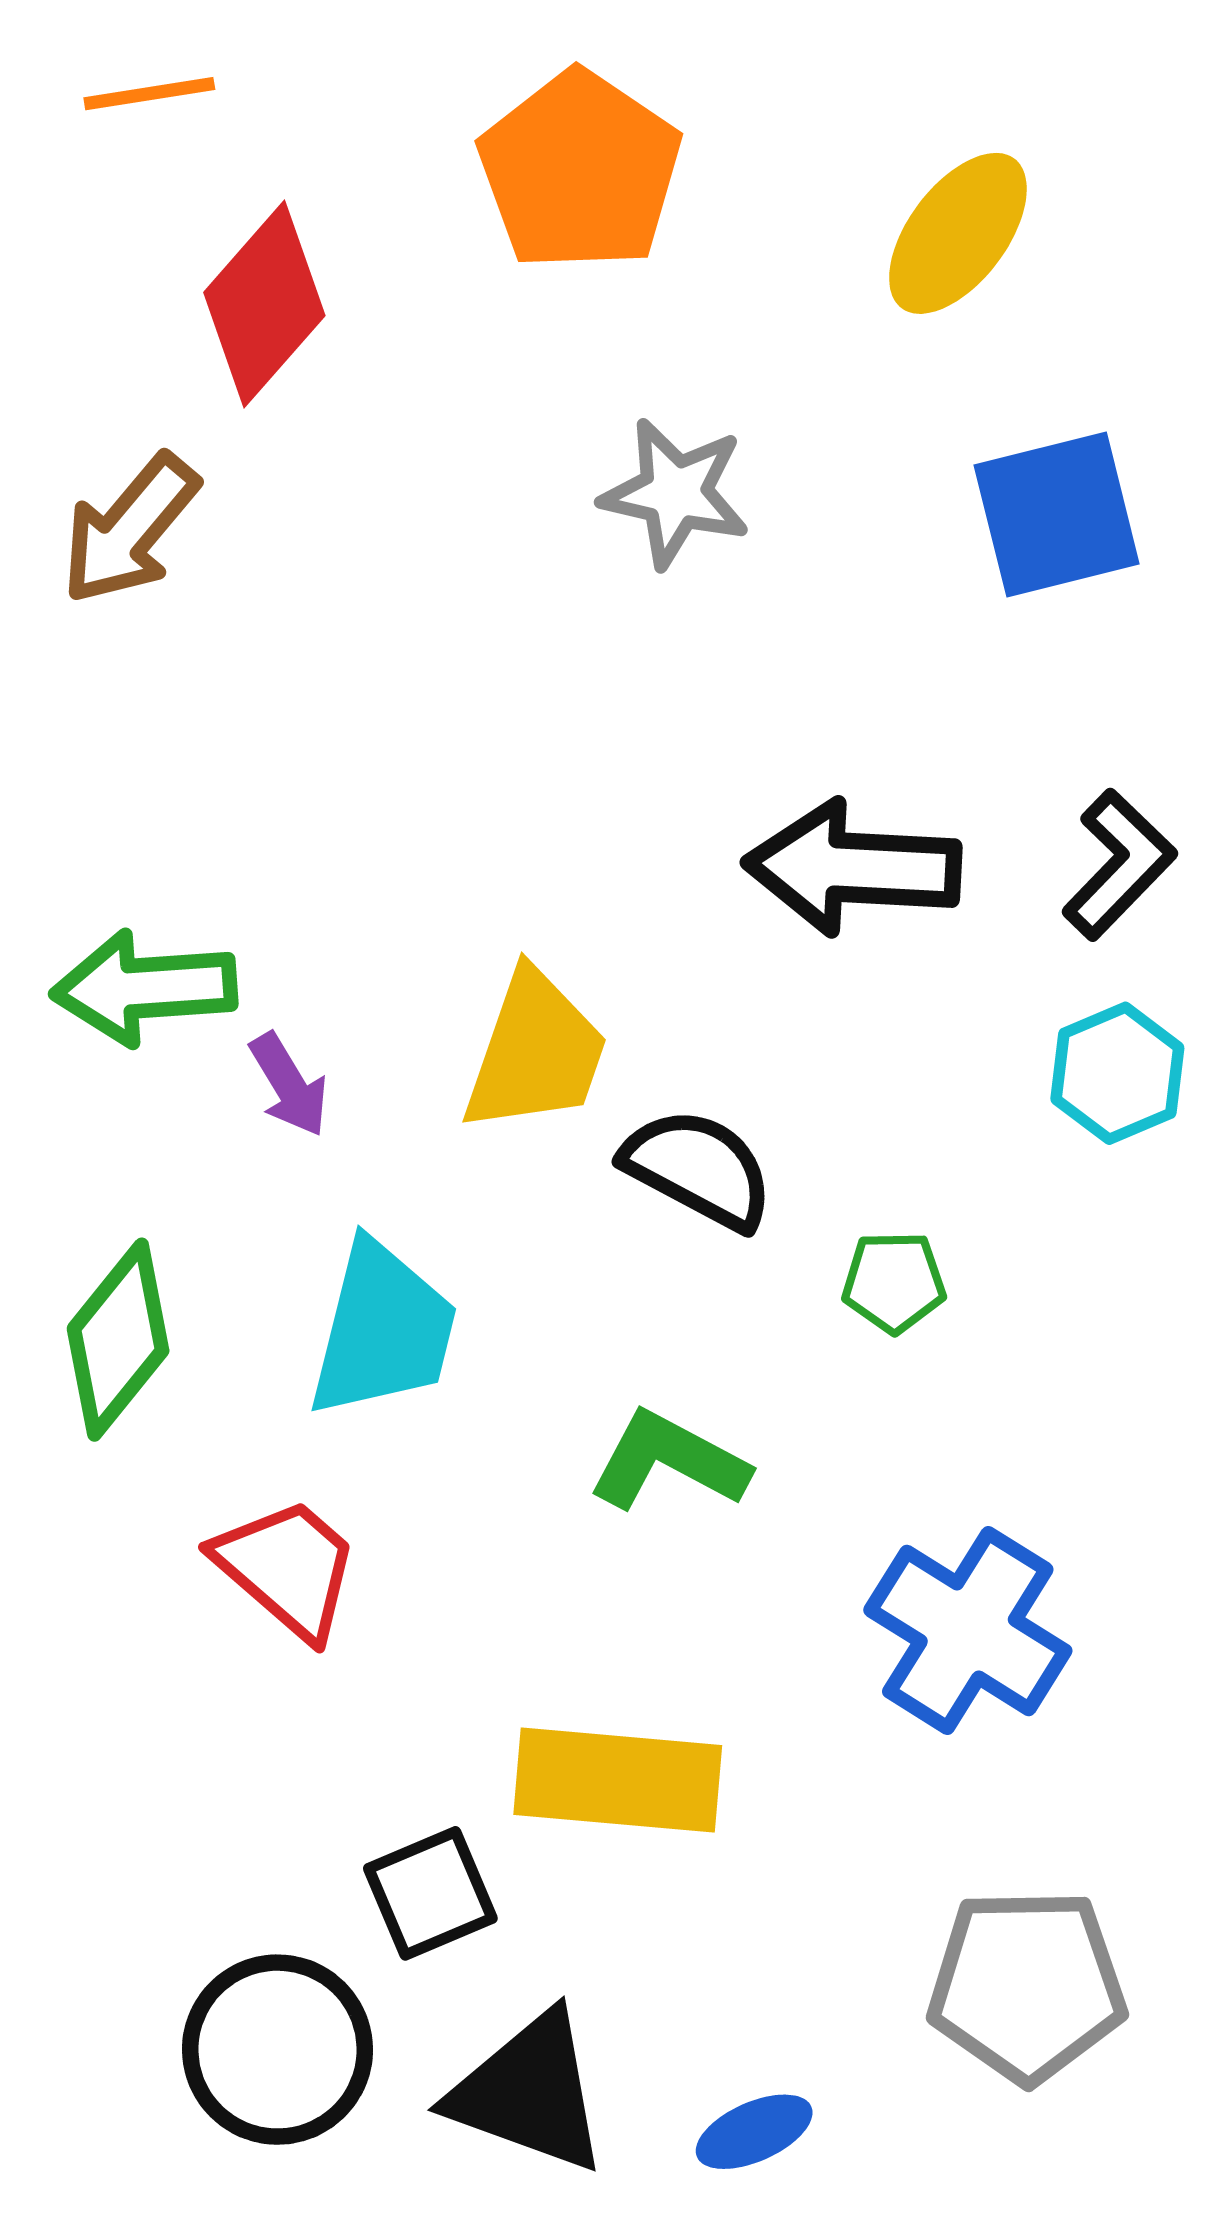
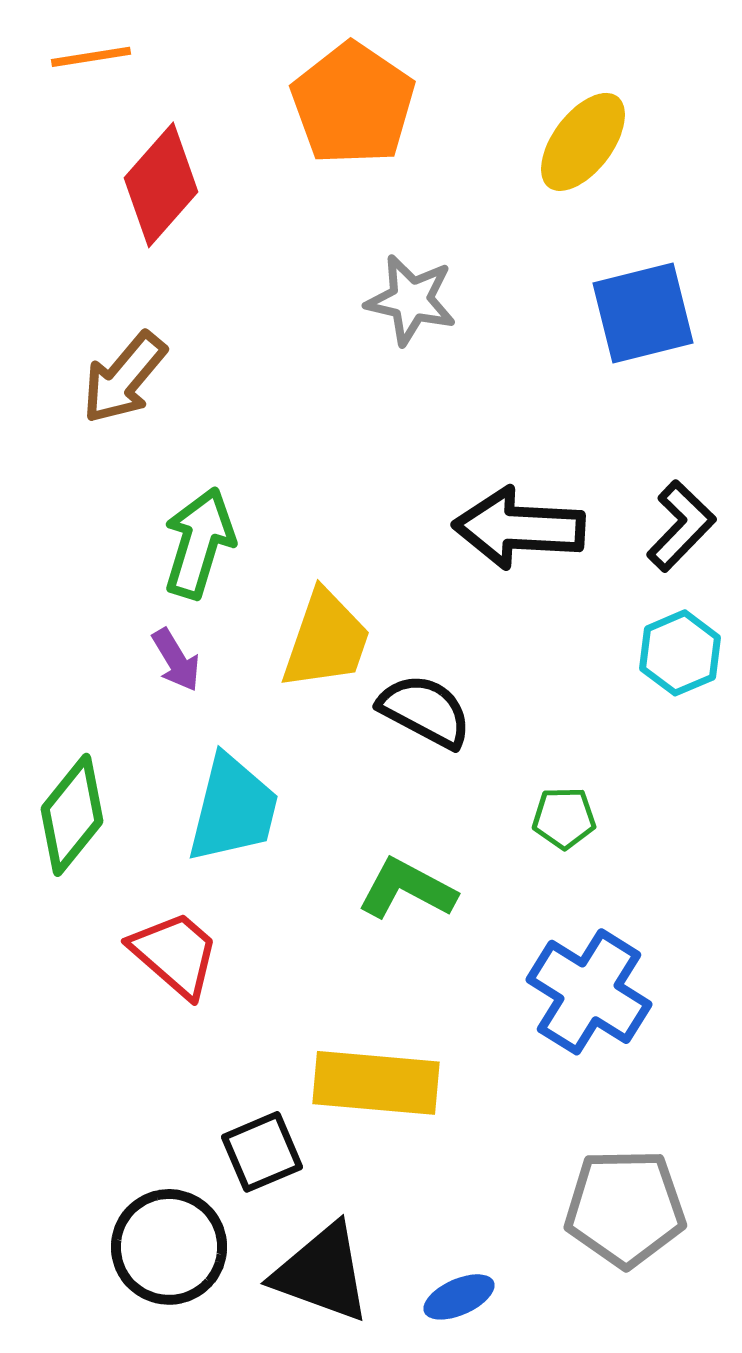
brown arrow: (130, 529) -> (124, 378), moved
green arrow: (144, 988) -> (199, 543), moved, turned 111
green pentagon: (894, 1282) -> (564, 818), moved

